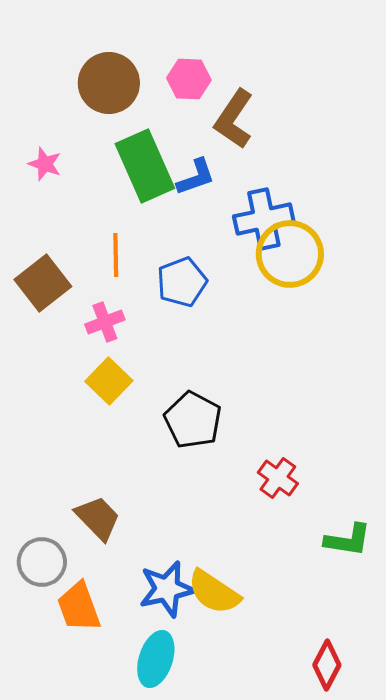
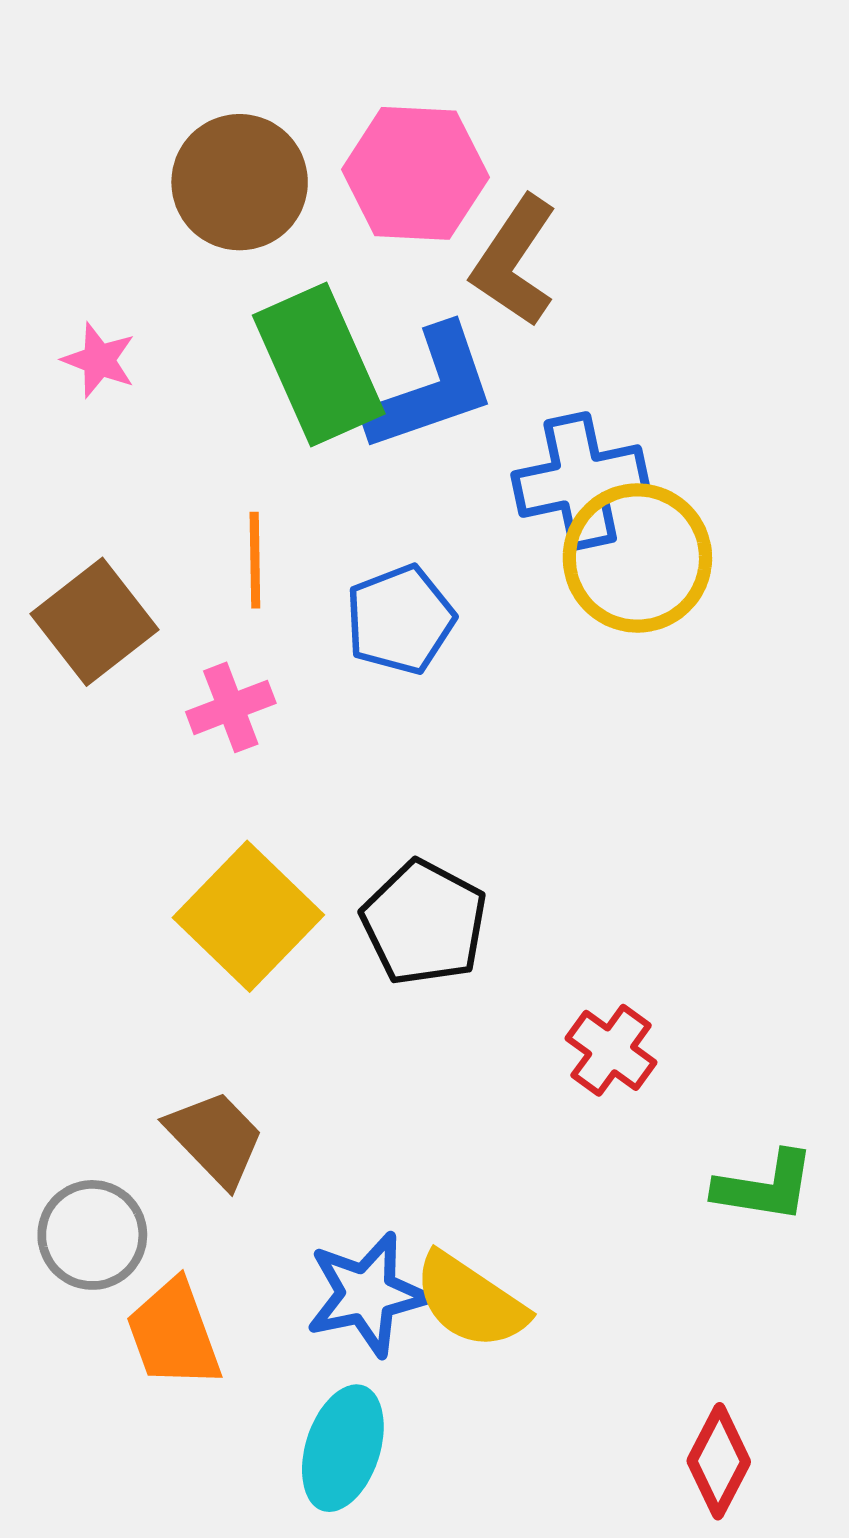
pink hexagon: (189, 79) -> (415, 173), size x1.5
blue L-shape: (196, 177) -> (431, 389), size x1.6
yellow square: (109, 381) -> (248, 916), moved, size x1.4

